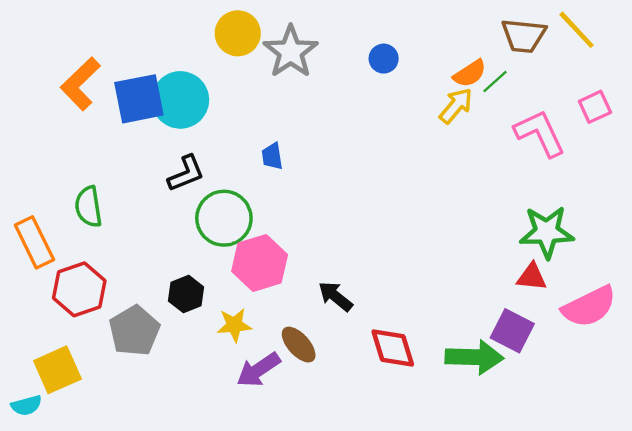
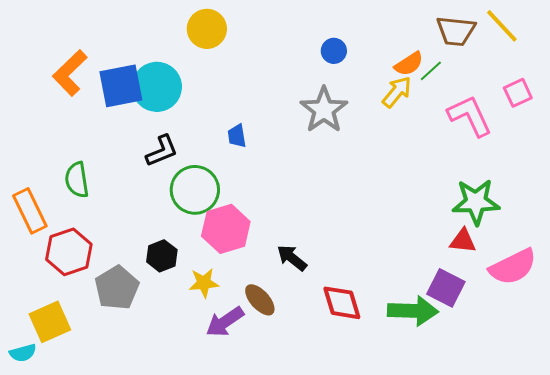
gray star: (291, 52) -> (324, 110), moved

